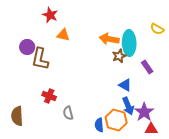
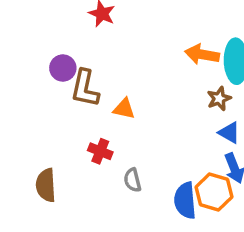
orange triangle: (63, 35) -> (124, 109), moved
brown star: (119, 56) -> (219, 99), moved
blue semicircle: (99, 125) -> (185, 200), size x1.5

